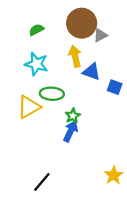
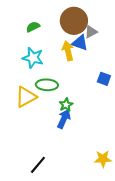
blue triangle: (92, 72) -> (80, 43), moved
yellow star: (114, 175) -> (103, 159), turned 30

